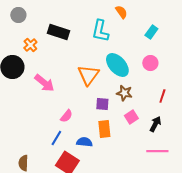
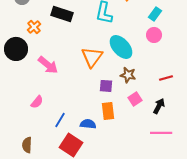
pink circle: (150, 63) -> (154, 35), moved
red line: (162, 96) -> (166, 78), turned 56
pink semicircle: (66, 116) -> (37, 102), moved

